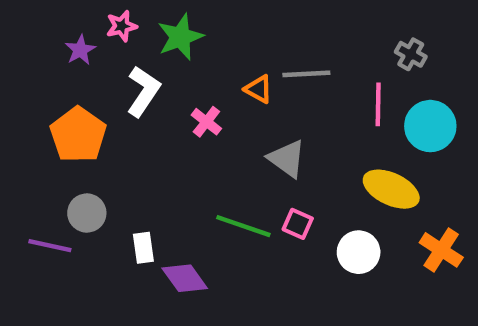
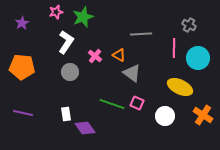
purple star: (80, 50) -> (22, 23), moved
orange triangle: (259, 89) -> (119, 55), moved
orange pentagon: (78, 135) -> (22, 67), moved, turned -30
gray circle: (87, 213) -> (70, 72), moved

